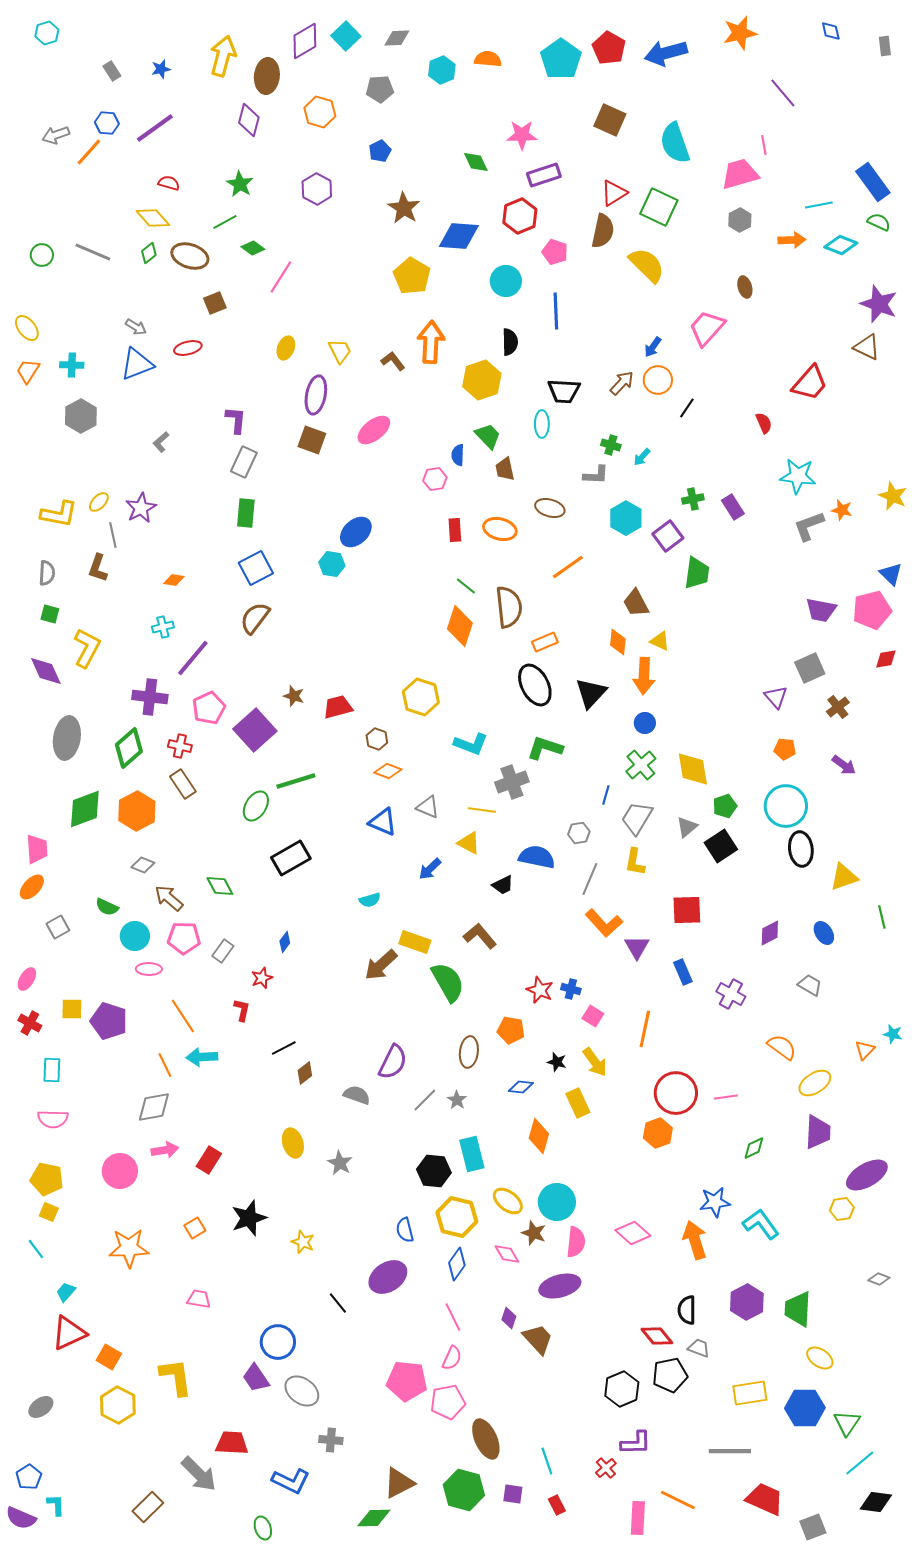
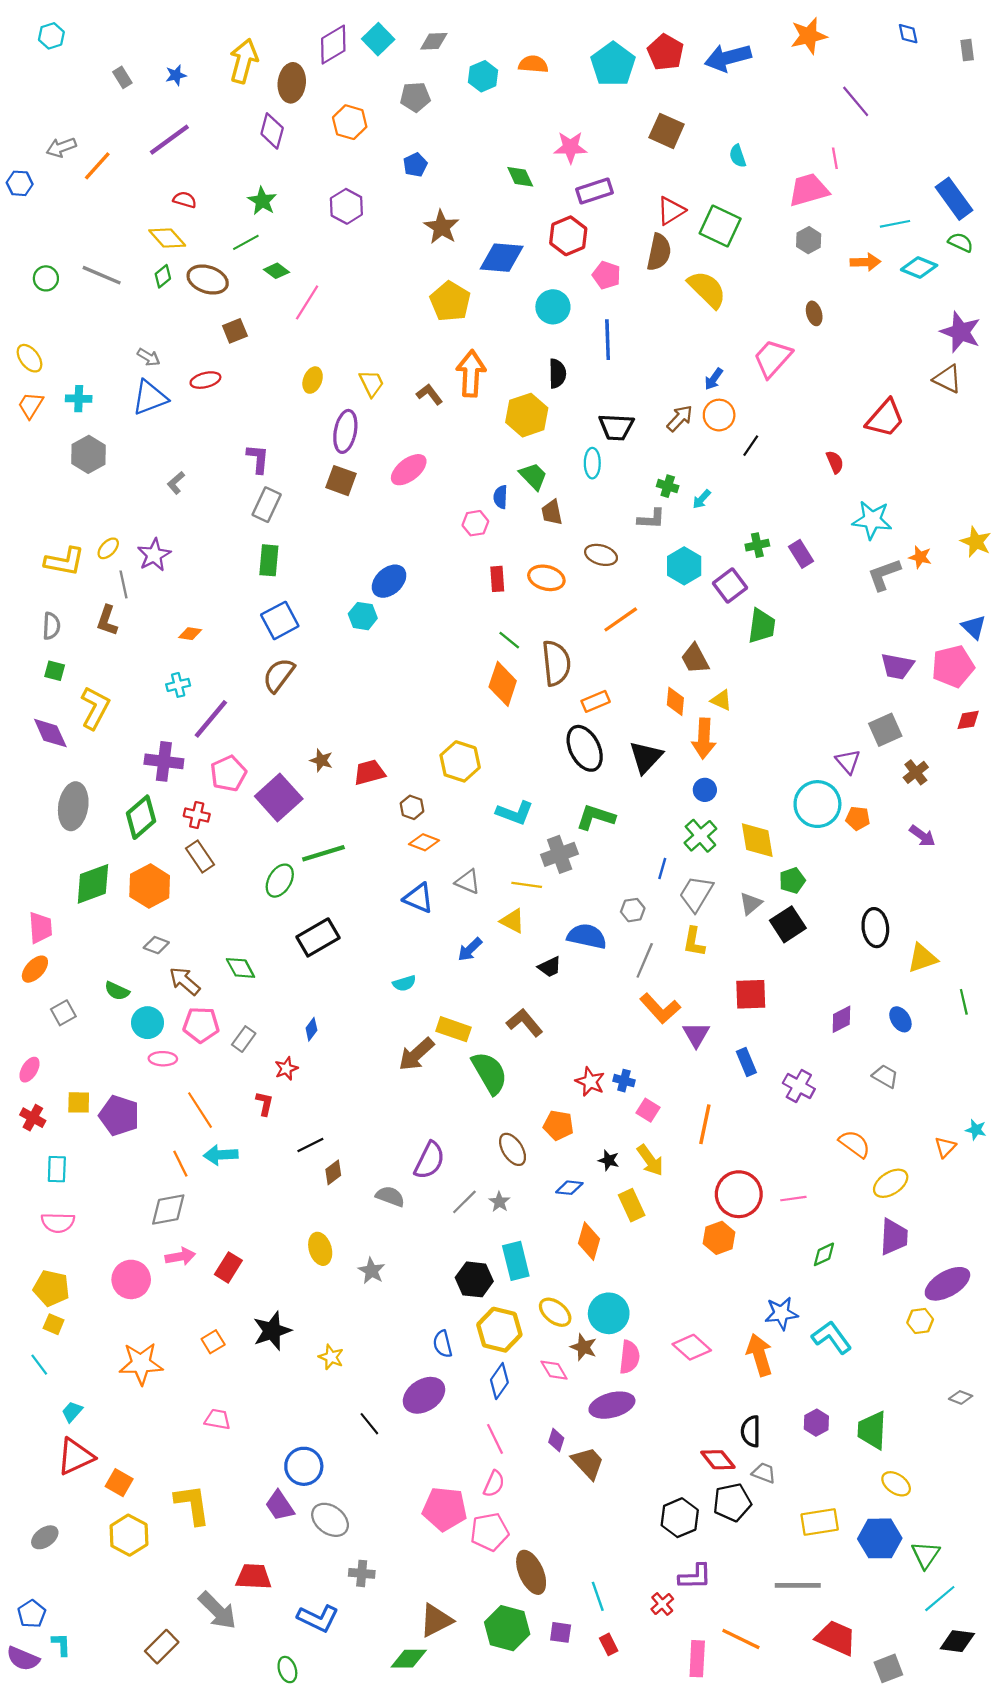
blue hexagon: (107, 123) -> (20, 183), moved
cyan semicircle: (675, 143) -> (738, 156), size x0.5
cyan circle: (786, 806) -> (817, 804), moved
brown ellipse: (469, 1052) -> (513, 1149), turned -40
purple hexagon: (747, 1302) -> (816, 1423), size x0.7

